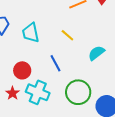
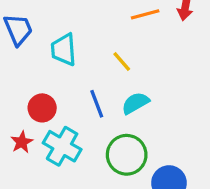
cyan semicircle: (96, 53) -> (135, 103), moved

